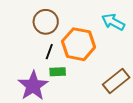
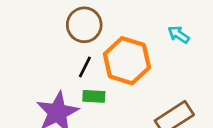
cyan arrow: (113, 22) -> (179, 35), size x0.7

